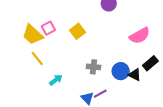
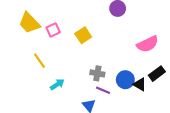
yellow trapezoid: (33, 35) -> (29, 23), moved
purple line: (100, 94) -> (103, 90), moved, turned 48

